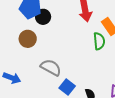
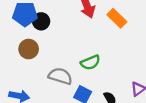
green semicircle: (99, 41) -> (90, 62), moved, turned 84

